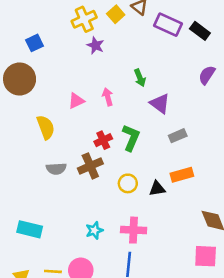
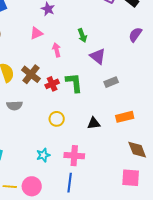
pink triangle: (76, 101) -> (36, 33), moved
green L-shape: (131, 138) -> (74, 83), turned -30
brown cross: (90, 166) -> (31, 74), moved, turned -30
orange rectangle: (182, 175) -> (125, 117), moved
yellow circle: (128, 183) -> (57, 119), moved

